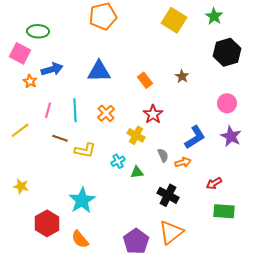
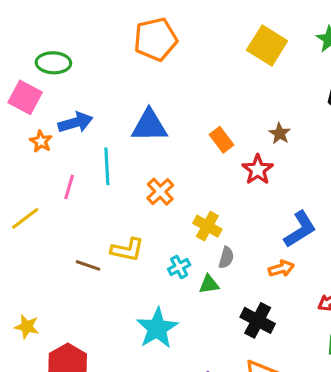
cyan line: (75, 110) -> (107, 166), moved
red star: (153, 114) -> (258, 170), moved
brown line: (60, 138) -> (88, 265), moved
gray semicircle: (163, 155) -> (226, 258), moved, turned 40
yellow star: (21, 186) -> (27, 327), moved
cyan star: (82, 200) -> (157, 328), moved

